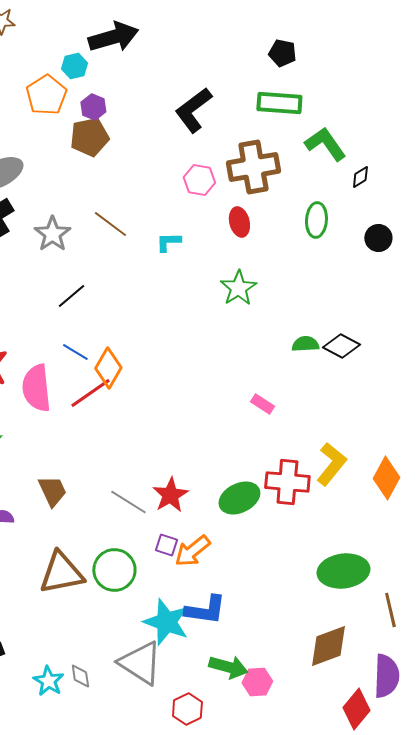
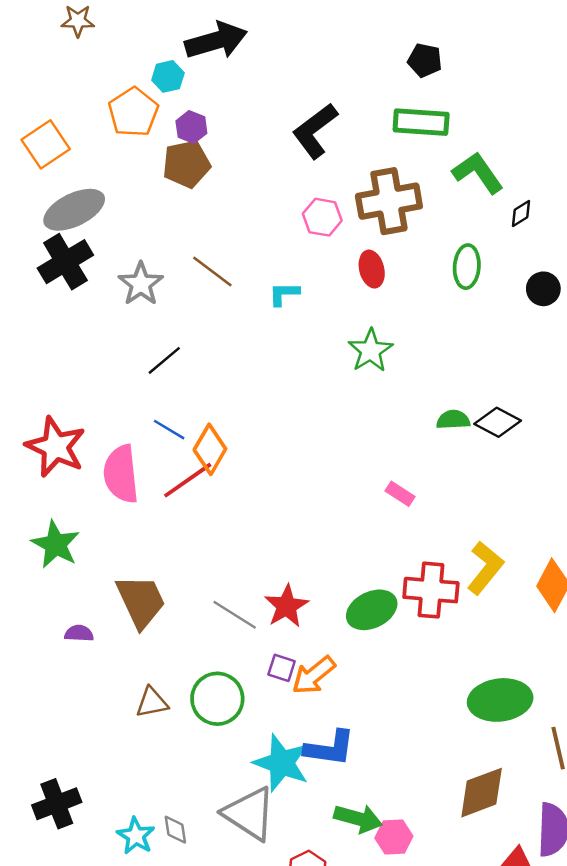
brown trapezoid: (52, 491) -> (141, 601), size x1.4
brown triangle: (61, 573) -> (152, 702), size x0.6

